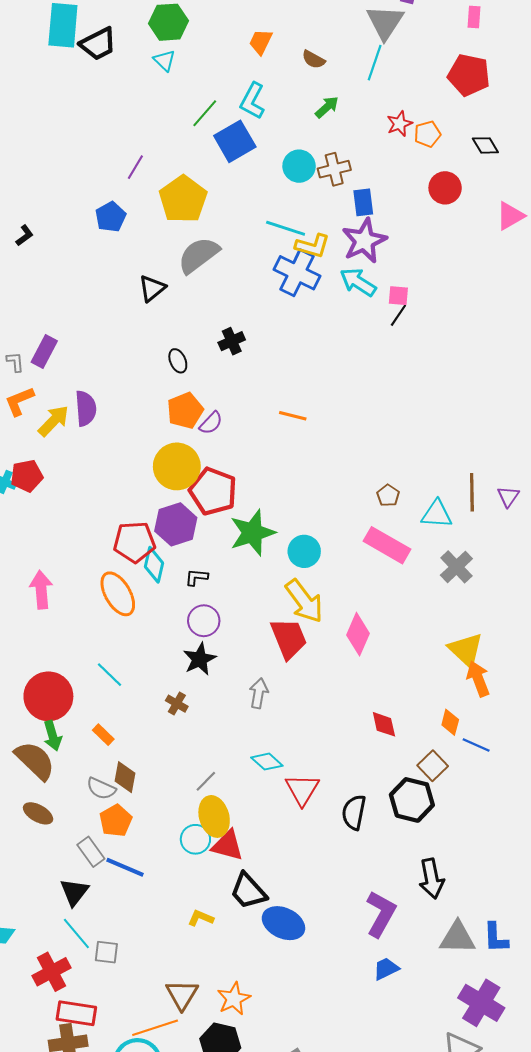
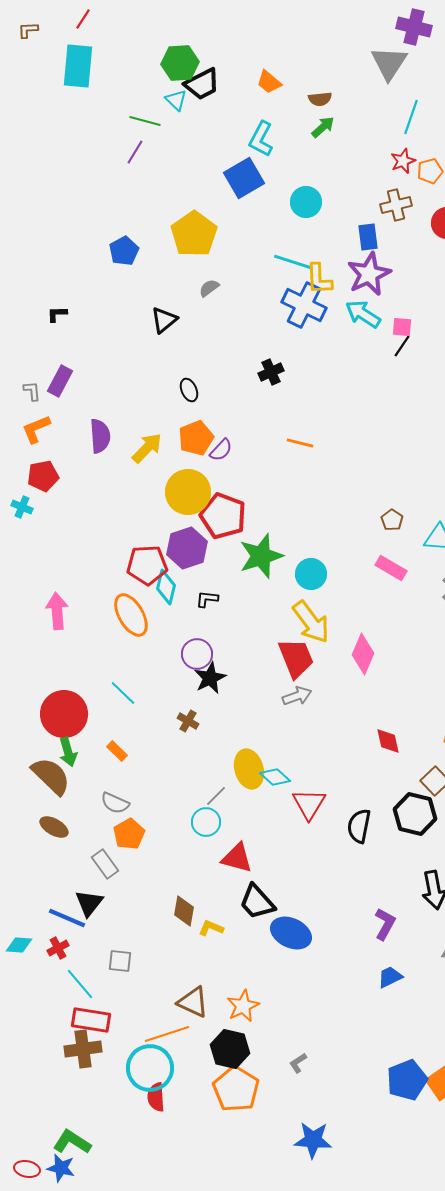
orange trapezoid: (261, 42) -> (269, 82), turned -76
black trapezoid: (98, 44) -> (202, 84), moved
brown semicircle: (314, 59) -> (320, 99), turned -35
cyan line: (375, 63) -> (411, 117), moved
green arrow: (327, 107) -> (323, 127), moved
green line: (205, 113) -> (145, 121), moved, turned 64
purple line: (135, 167) -> (135, 152), moved
brown cross: (334, 169) -> (396, 205), moved
black L-shape: (25, 236) -> (57, 314), moved, turned -145
yellow L-shape: (312, 246) -> (319, 279), turned 72
gray semicircle: (199, 255) -> (209, 288), size x0.5
black cross: (232, 341) -> (271, 372), moved
yellow arrow: (54, 421) -> (147, 448), moved
red pentagon: (27, 476) -> (43, 476), moved
pink rectangle: (387, 545) -> (391, 568), size x0.7
purple circle: (204, 621) -> (197, 654), moved
gray arrow: (259, 693) -> (297, 696), moved, turned 60
brown diamond: (125, 777) -> (184, 911), moved
yellow ellipse: (214, 816) -> (249, 769), moved
cyan circle: (195, 839) -> (206, 822), moved
blue line: (125, 867) -> (67, 918), moved
purple L-shape: (381, 914) -> (385, 924), size x0.7
cyan line: (76, 933) -> (80, 984), moved
red cross: (52, 972) -> (58, 948), moved, size x0.6
brown triangle: (182, 995) -> (193, 1002), turned -36

